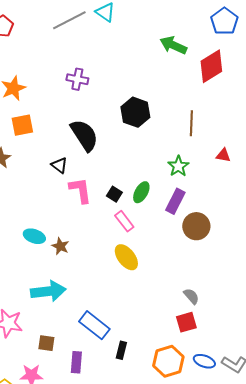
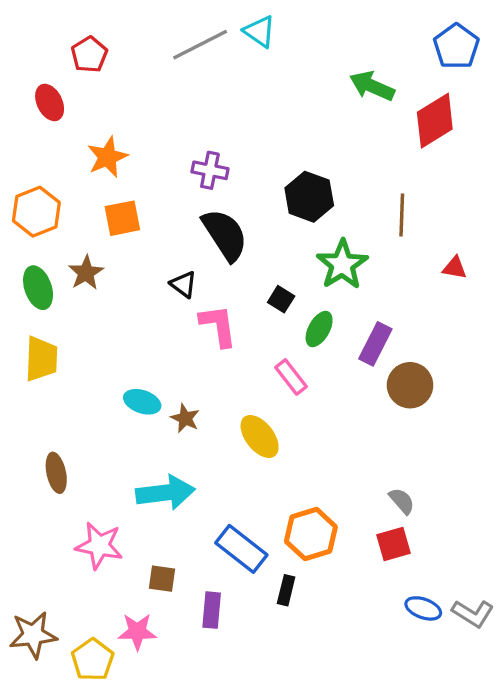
purple cross: (77, 79) -> (210, 170), moved
green star: (178, 166) -> (342, 265), moved, size x1.4
black square: (114, 194) -> (281, 299), moved
yellow ellipse: (126, 257) -> (260, 436), moved
orange hexagon: (168, 361) -> (311, 534), moved

